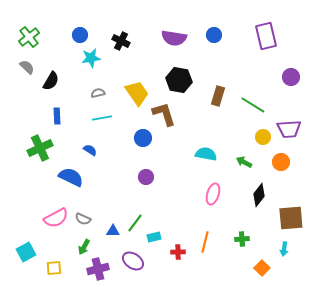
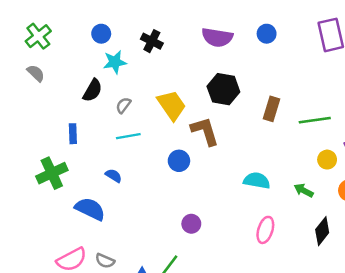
black semicircle: (51, 81) -> (93, 90), moved
gray semicircle: (98, 93) -> (123, 105), turned -40
green line: (253, 105) -> (315, 120), turned -40
purple circle: (146, 177) -> (191, 224), moved

